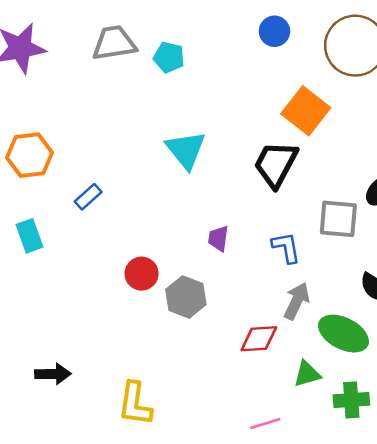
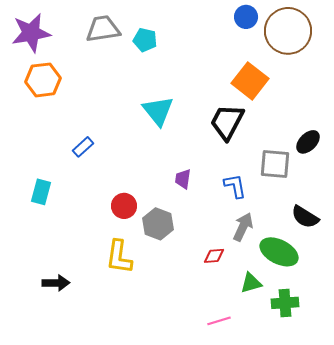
blue circle: (274, 31) -> (246, 17), moved
orange hexagon: (30, 155) -> (43, 80), moved
cyan rectangle: (30, 236) -> (41, 192), moved, turned 35
red diamond: (259, 339) -> (214, 256), size x0.7
yellow L-shape: (135, 404) -> (119, 257), moved

